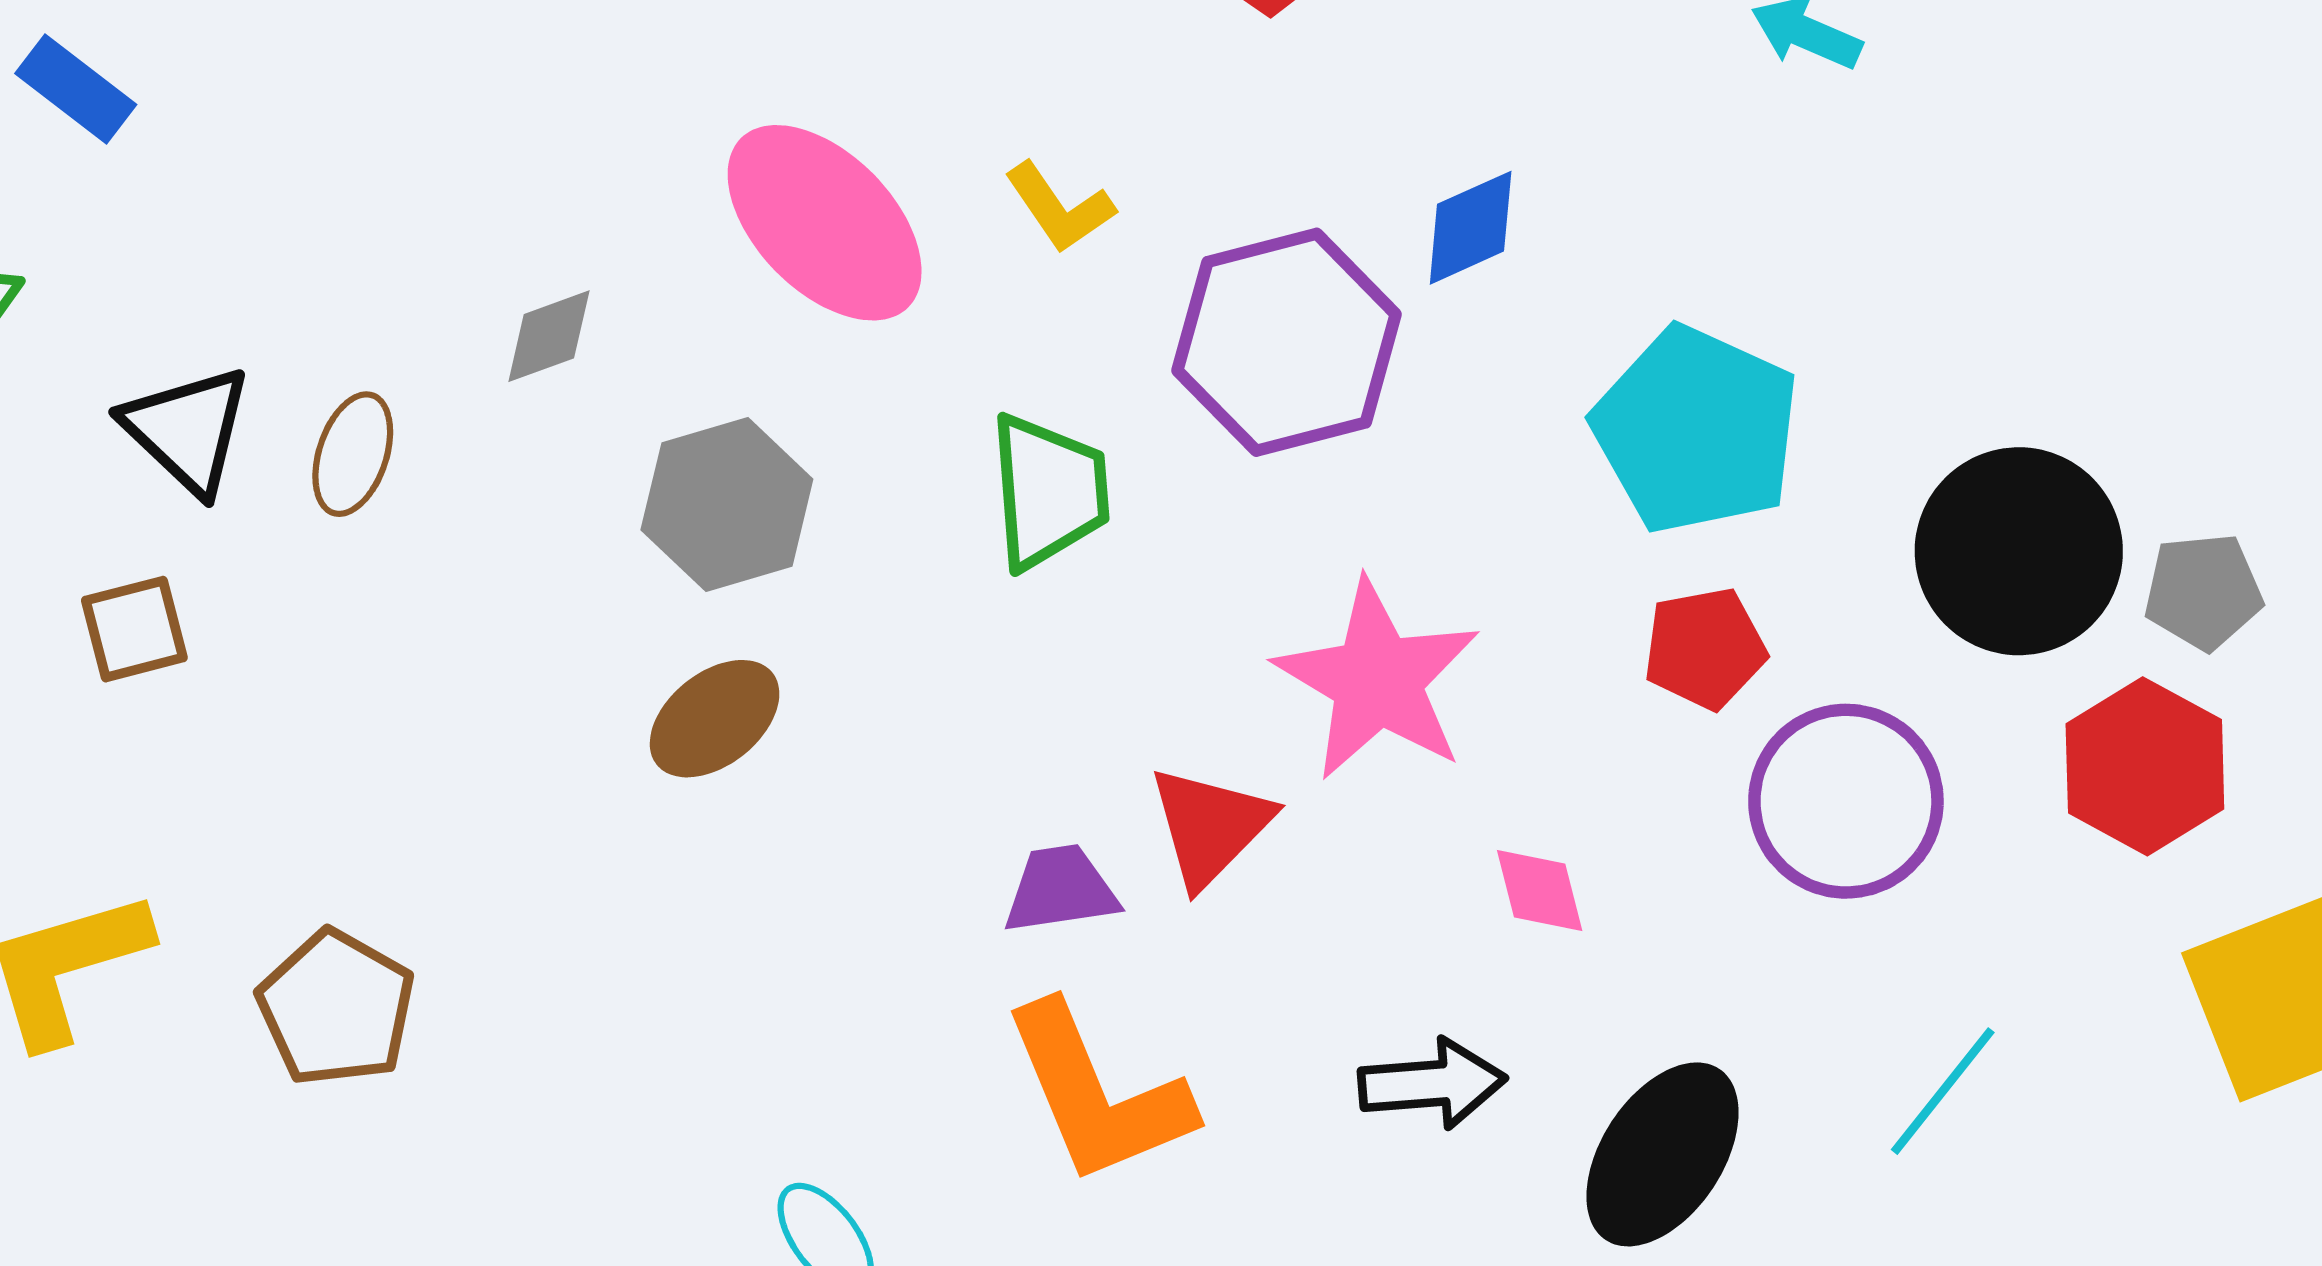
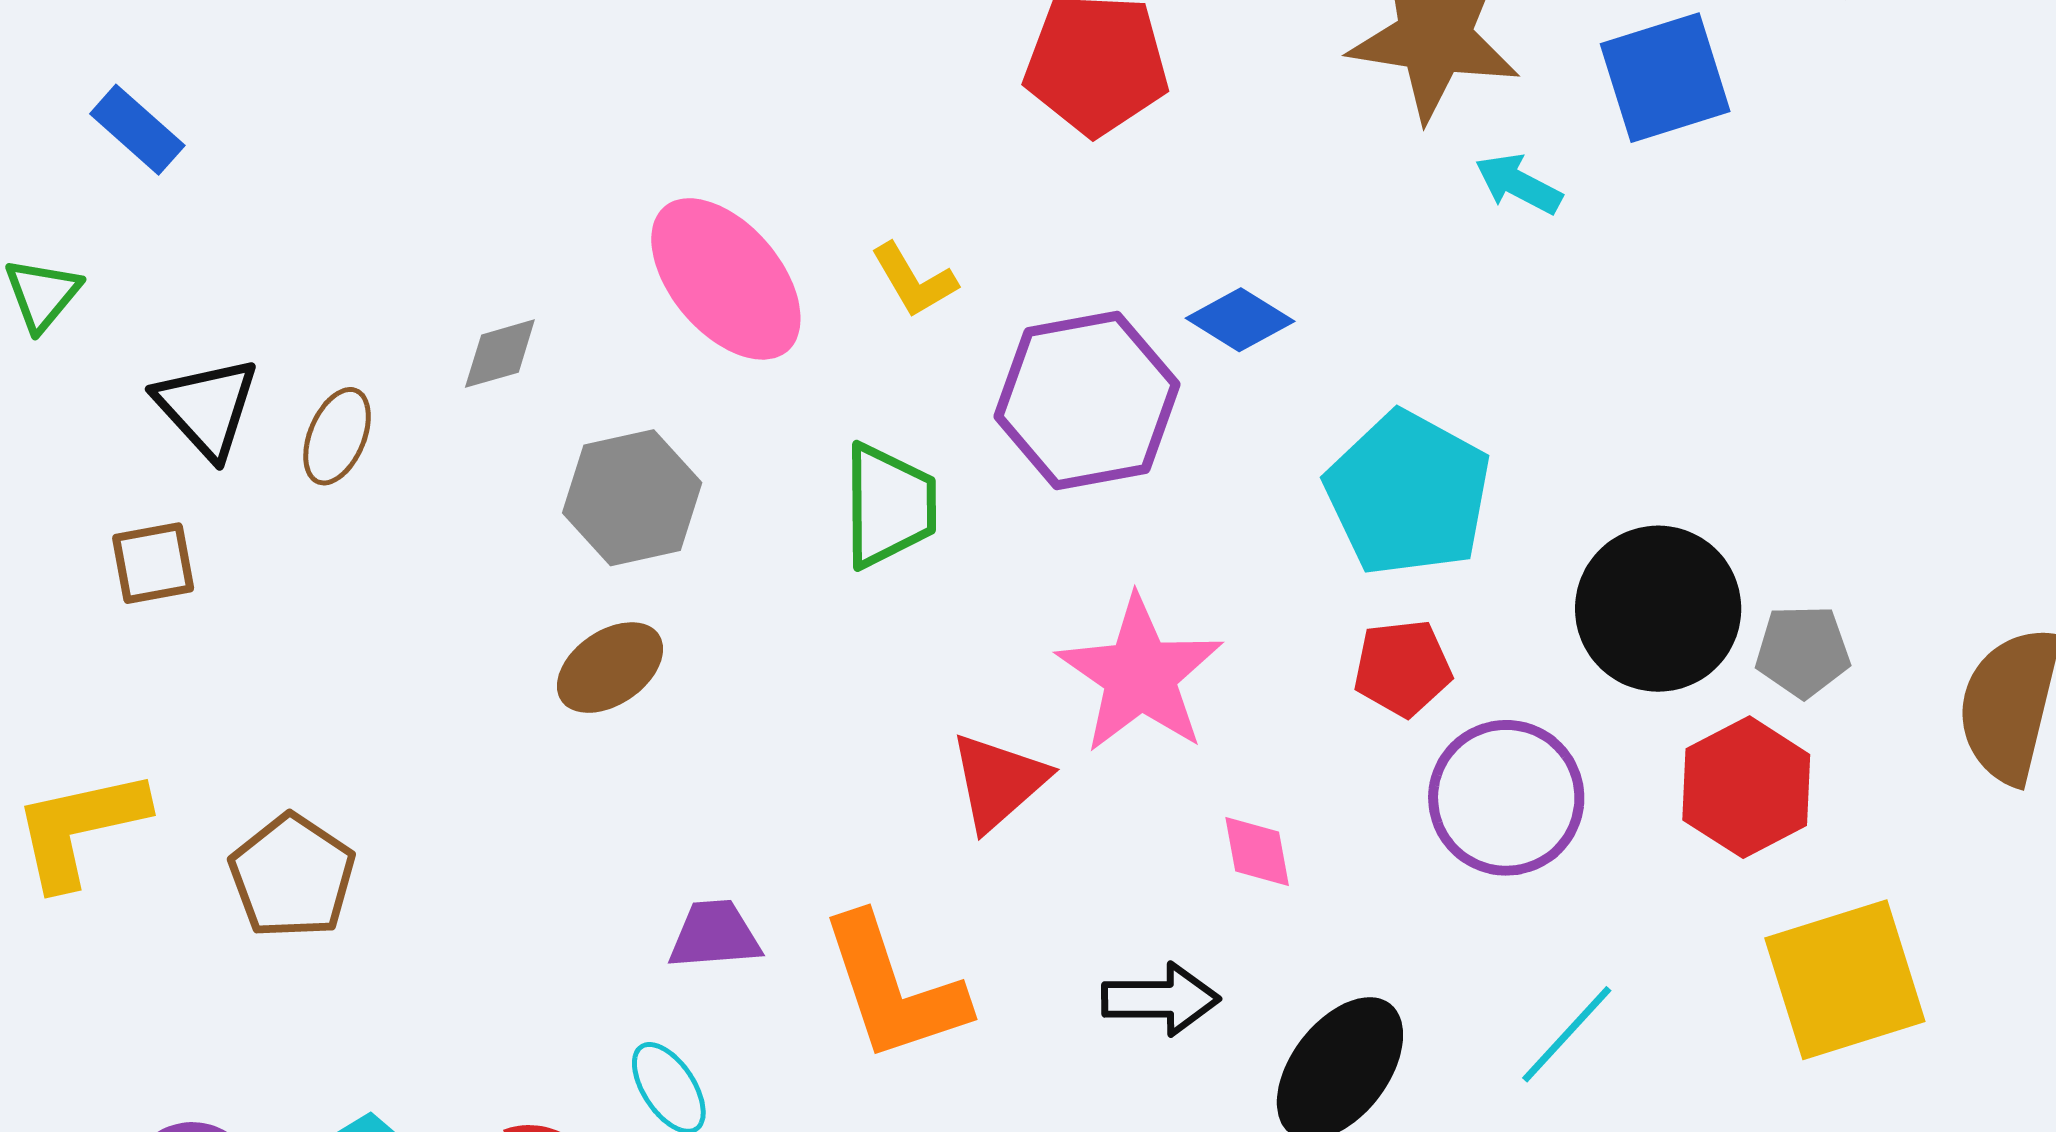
blue diamond: (1471, 228) -> (1240, 320), turned 52
purple trapezoid: (1061, 889) -> (715, 935), moved

